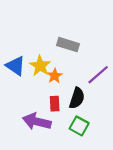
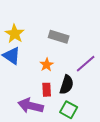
yellow star: (40, 66) -> (15, 34), moved

